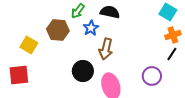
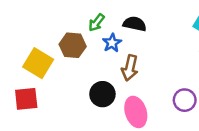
yellow square: (29, 45) -> (38, 63), size x1.4

